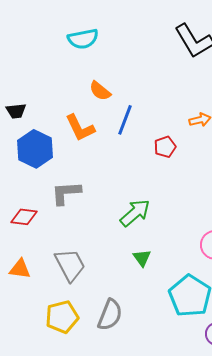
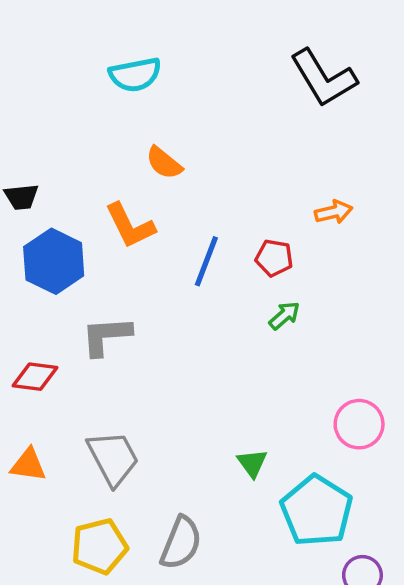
blue line: (125, 120) -> (206, 261), moved
red pentagon: (165, 147) -> (274, 258), turned 30
green arrow: (135, 213) -> (284, 316), moved, size x0.6
green triangle: (142, 258) -> (252, 463), moved

